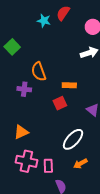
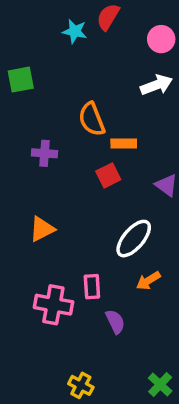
green square: (12, 47) -> (21, 80), turned 35
orange semicircle: (39, 72) -> (92, 119), moved
pink cross: (26, 161) -> (53, 305), moved

